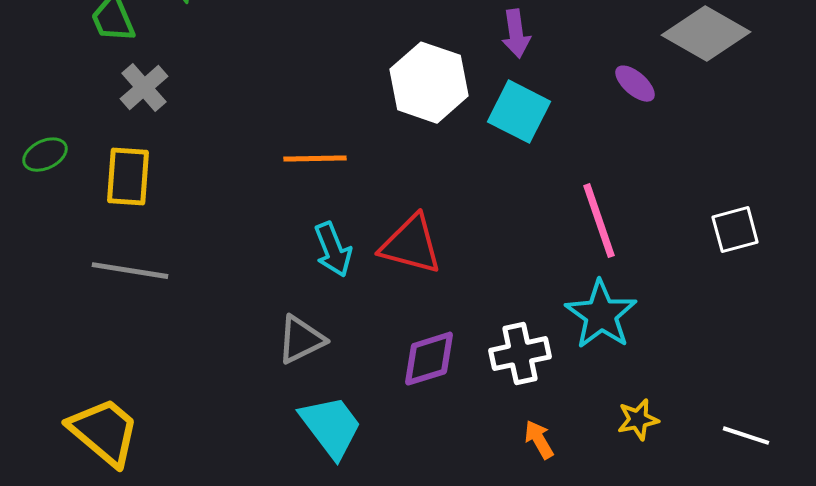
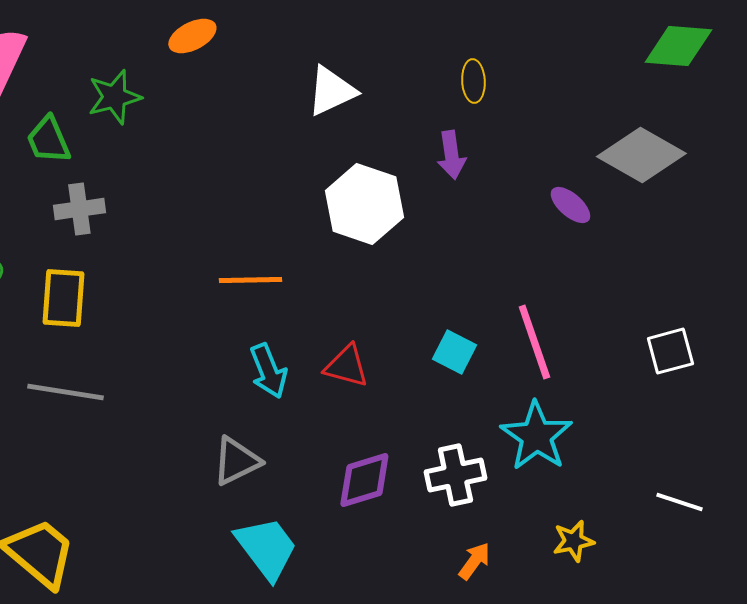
gray cross: (144, 88) -> (79, 209), turned 33
cyan square: (519, 112) -> (454, 352), moved, size x0.7
red triangle: (411, 245) -> (346, 366), size x0.7
white line: (746, 436) -> (679, 502), moved
orange arrow: (539, 440) -> (474, 561), turned 66

